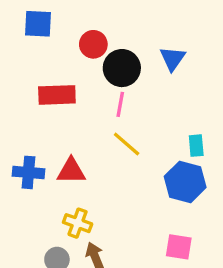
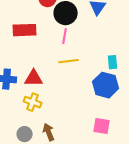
yellow line: (127, 144) -> (69, 61), turned -48
yellow cross: (78, 223) -> (33, 102), moved

